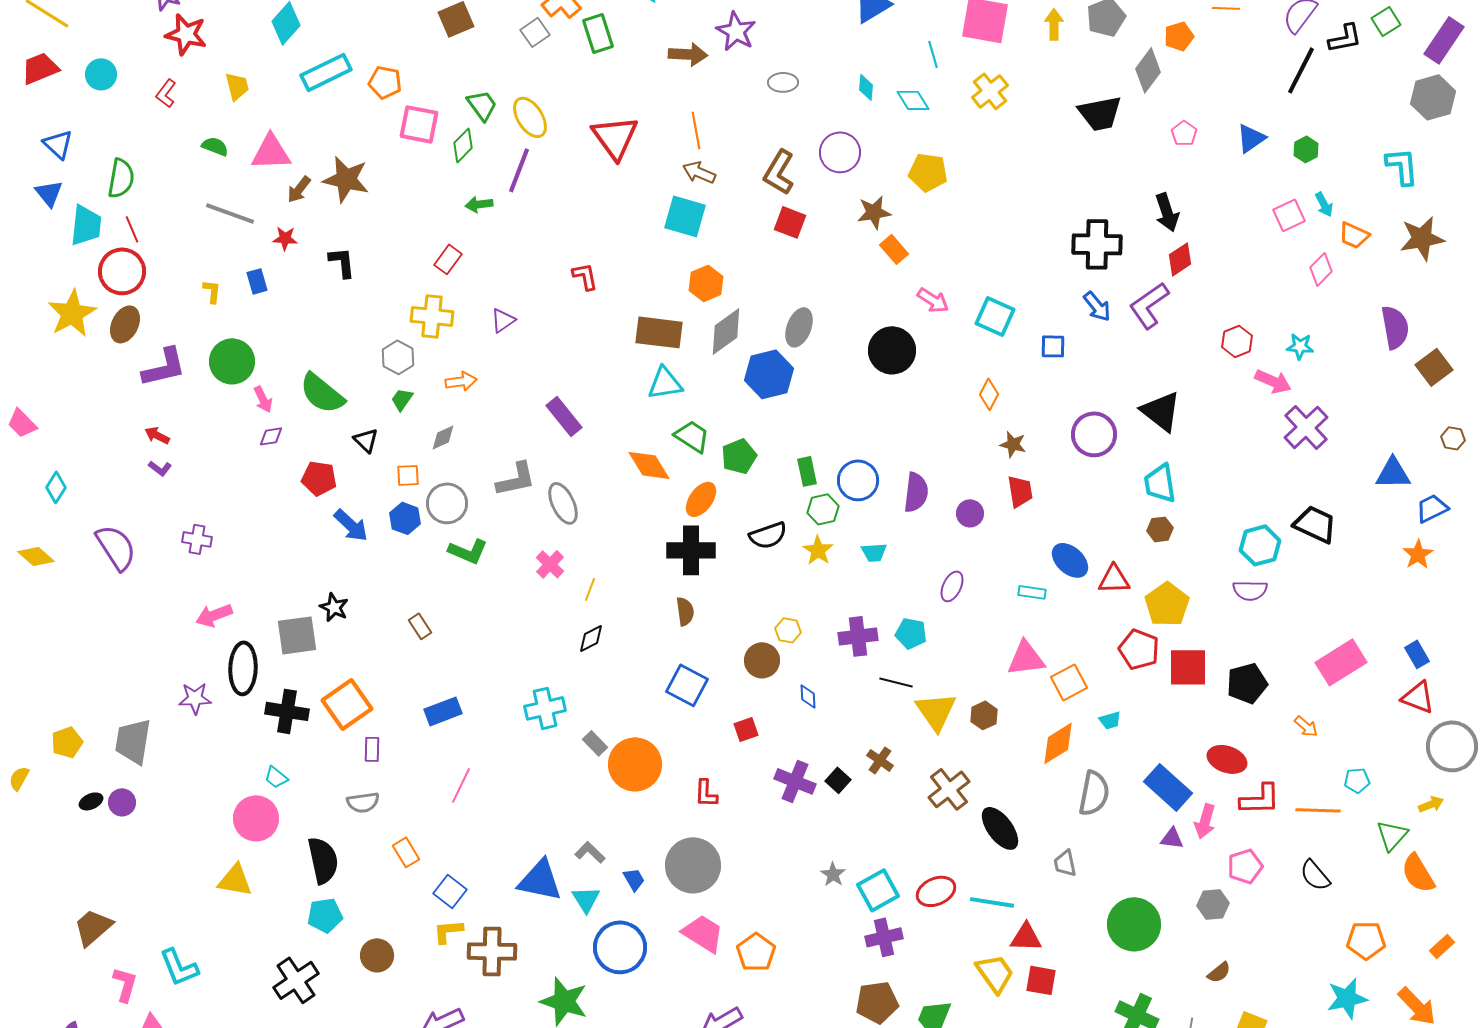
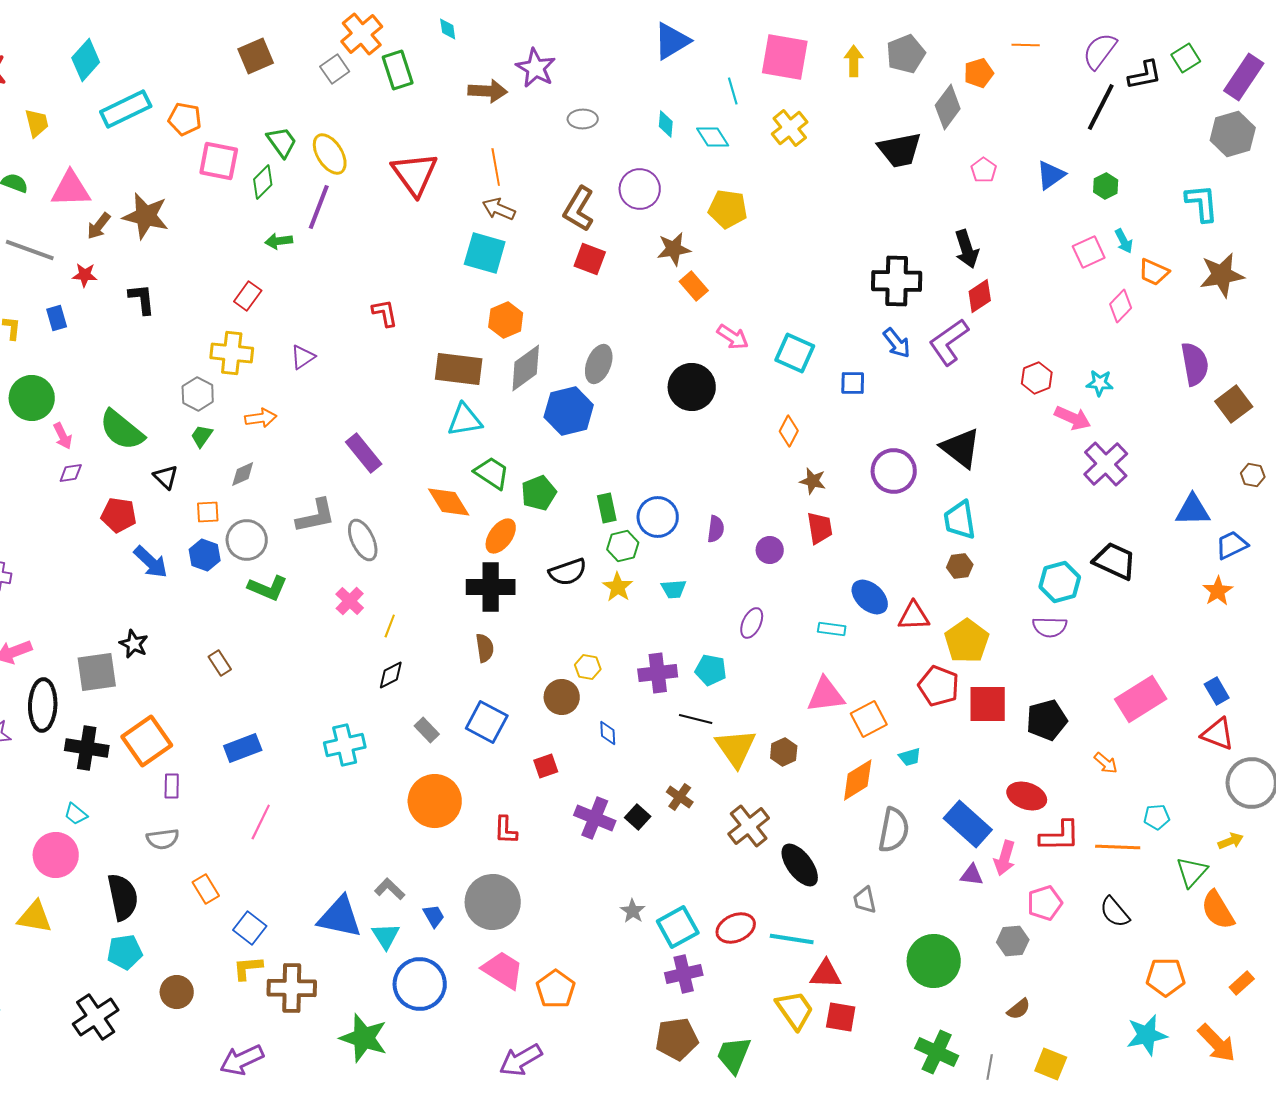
purple semicircle: (916, 492) -> (716, 529), size x0.7
gray rectangle: (595, 743) -> (427, 730), moved

